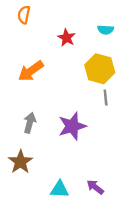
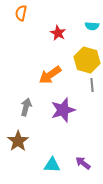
orange arrow: (31, 71) -> (50, 75), moved

